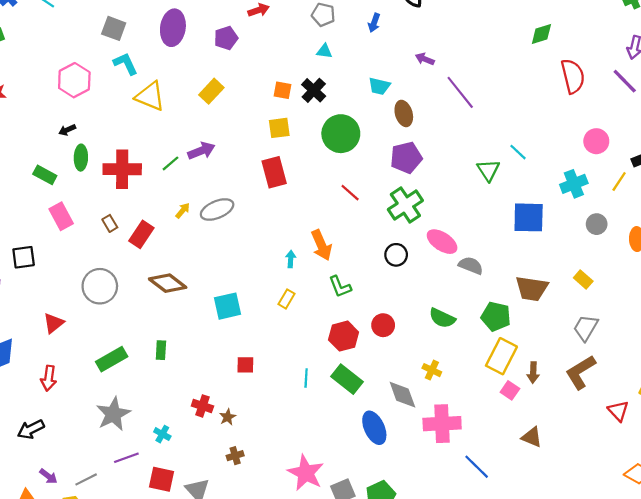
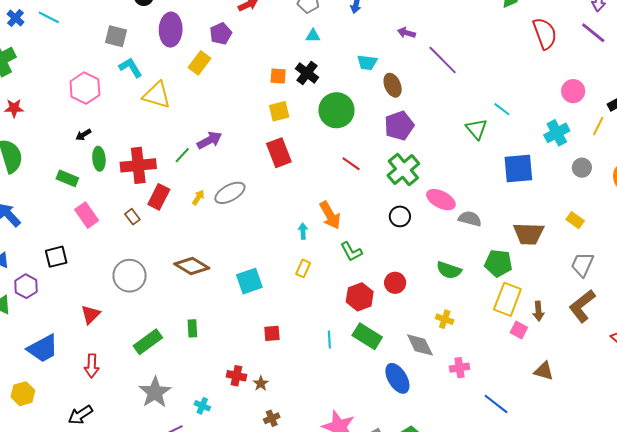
yellow rectangle: (211, 91) -> (200, 63), moved
red rectangle: (141, 234) -> (159, 197), moved
pink cross: (442, 424) -> (460, 368), size x0.6

